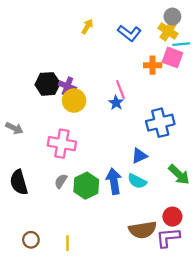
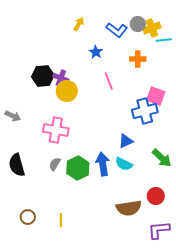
gray circle: (172, 17) -> (138, 24), moved
yellow cross: (168, 31) -> (152, 28), turned 36
pink square: (172, 57) -> (156, 96), moved
blue star: (116, 103) -> (96, 52), moved
purple L-shape: (168, 238) -> (159, 230), moved

